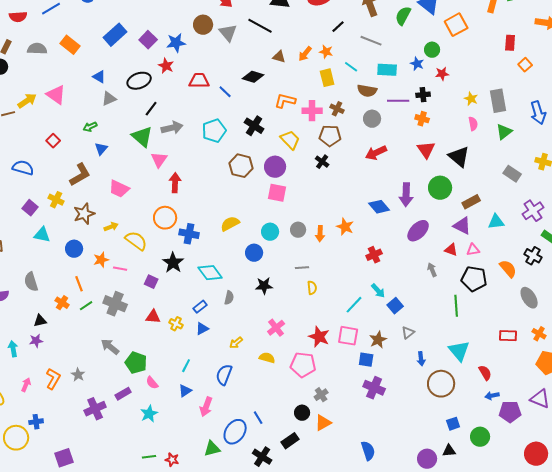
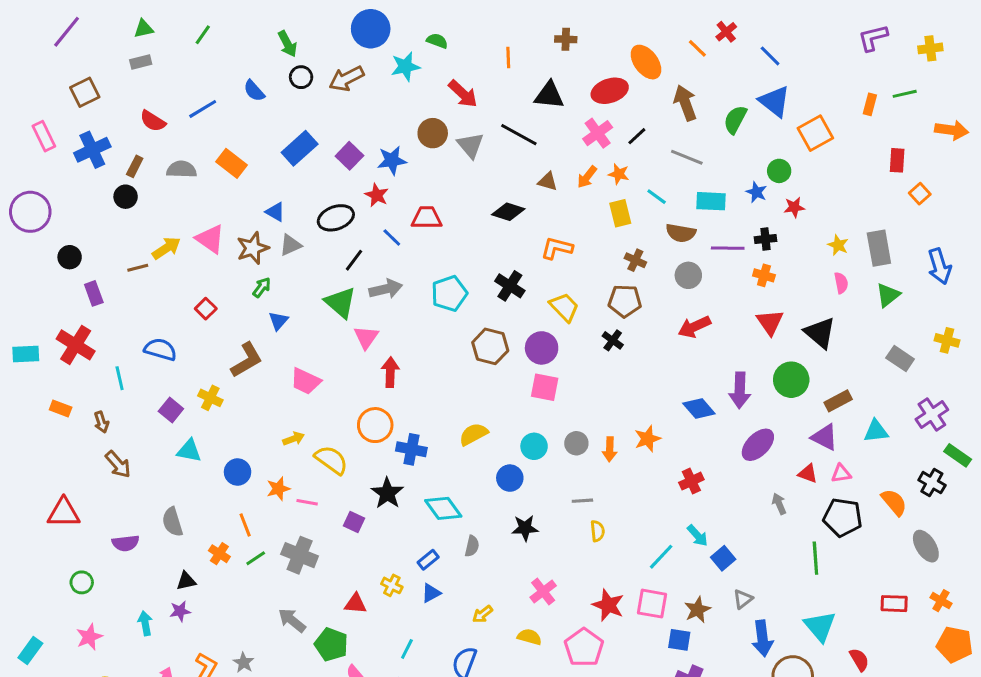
red semicircle: (18, 17) -> (153, 121), turned 36
blue line: (225, 92) -> (392, 238), moved
pink cross: (312, 111) -> (598, 133), moved, turned -36
green arrow: (90, 127) -> (262, 287), turned 152
brown star: (84, 214) -> (253, 248), moved
orange star: (345, 227) -> (647, 439), turned 30
red triangle: (153, 317) -> (356, 604), moved
blue arrow: (421, 359) -> (762, 638), size x1.6
pink pentagon: (303, 365) -> (584, 647), turned 30

